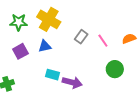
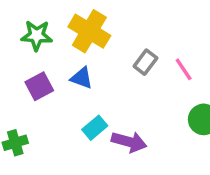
blue triangle: (45, 46) -> (82, 78), turned 32
cyan rectangle: (53, 75) -> (95, 128), turned -56

